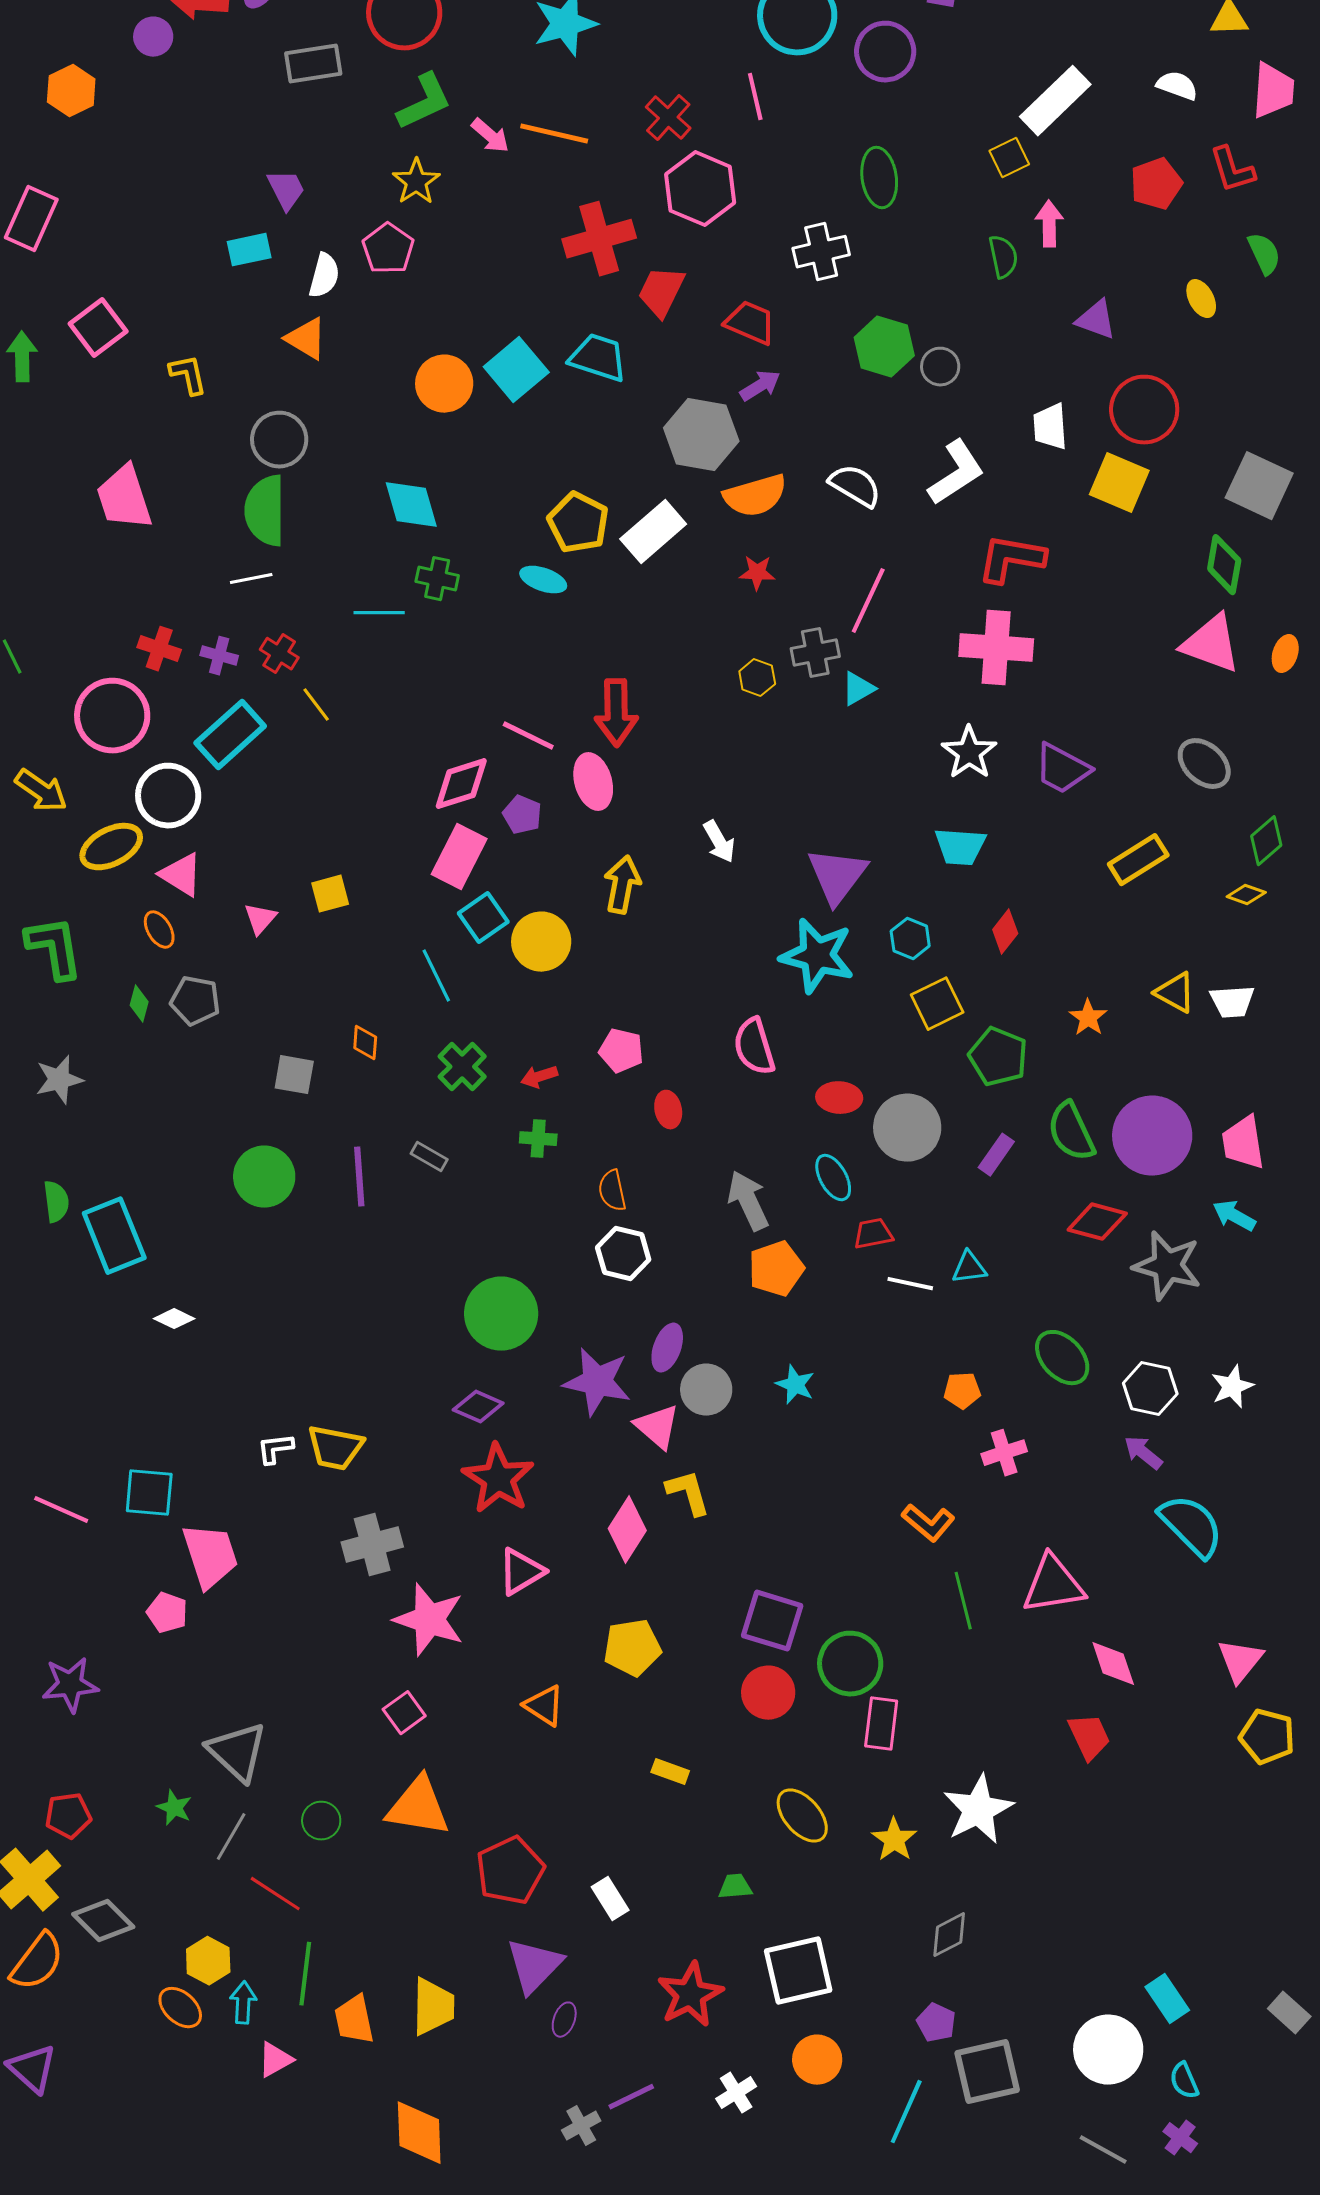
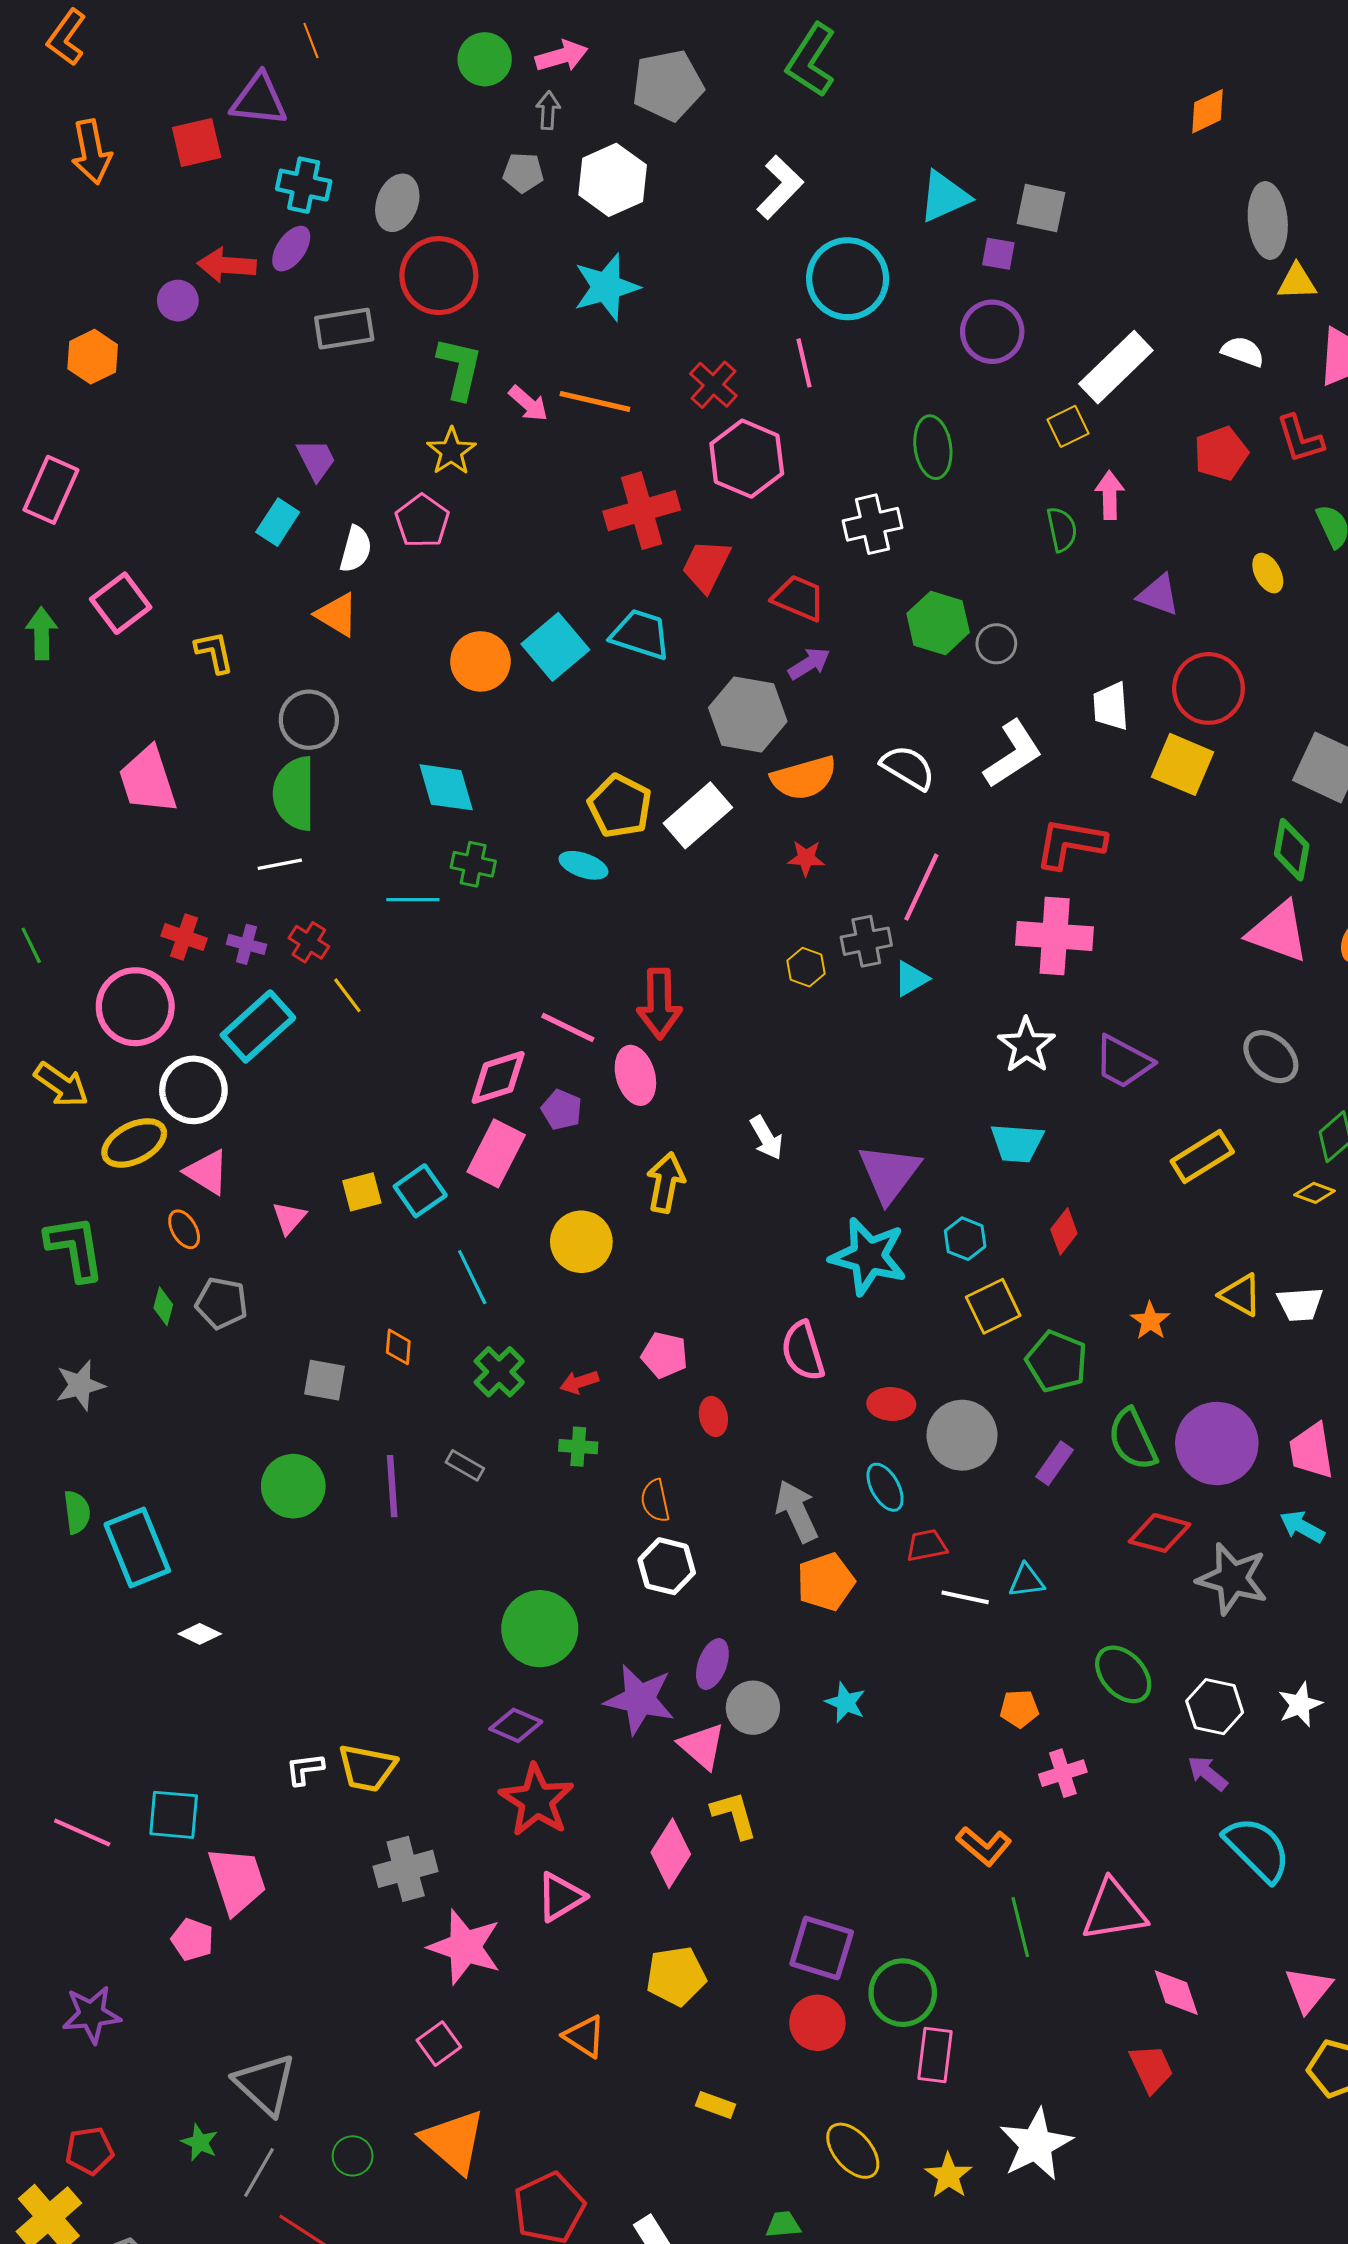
purple circle: (885, 52) -> (992, 332), moved
green L-shape: (424, 102) -> (460, 368), turned -52
cyan rectangle: (249, 250) -> (278, 522), turned -45
cyan square: (483, 918) -> (420, 1191), moved
orange triangle: (418, 1807) -> (453, 2141), turned 32

